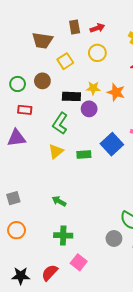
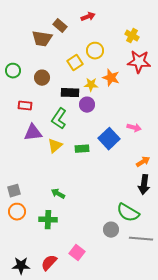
brown rectangle: (75, 27) -> (60, 26), moved, turned -40
red arrow: (97, 28) -> (88, 17), moved
yellow square: (65, 61) -> (75, 63), moved
green circle: (18, 84) -> (13, 71), moved
orange star: (116, 92) -> (111, 78), moved
purple triangle: (17, 138) -> (33, 133), moved
orange circle: (17, 230) -> (17, 212), moved
green cross: (63, 235) -> (48, 220), moved

